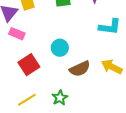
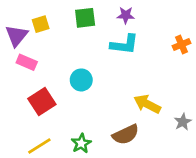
cyan L-shape: (110, 27) -> (124, 44), moved
brown semicircle: (80, 69) -> (126, 135), moved

